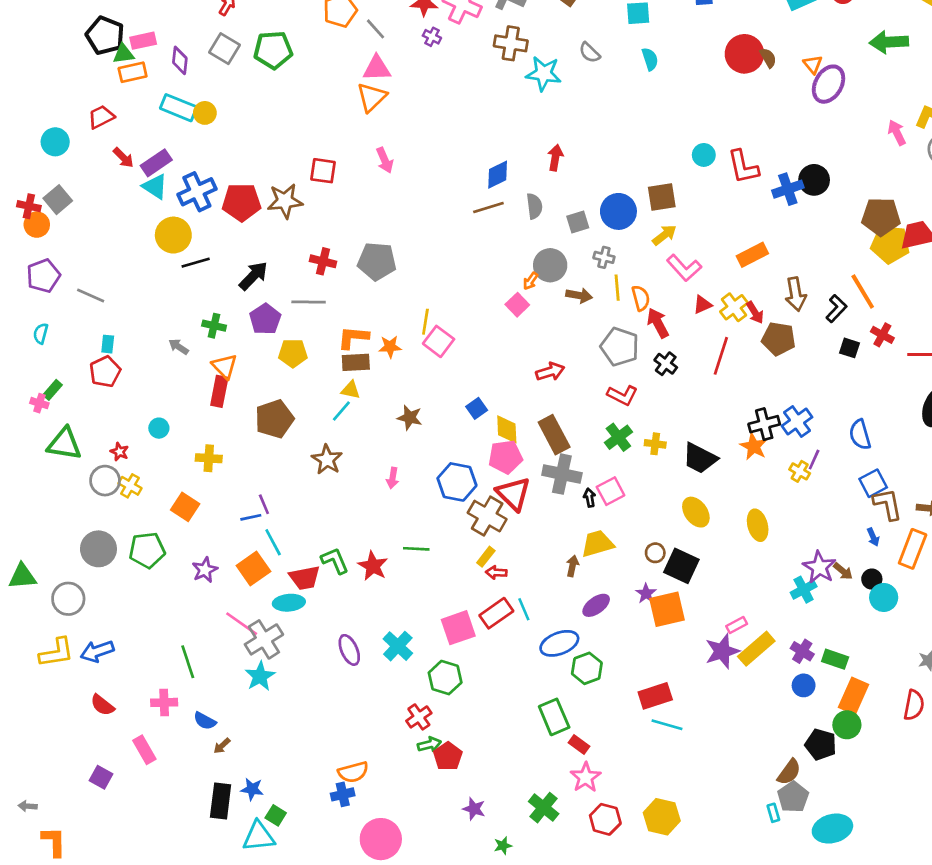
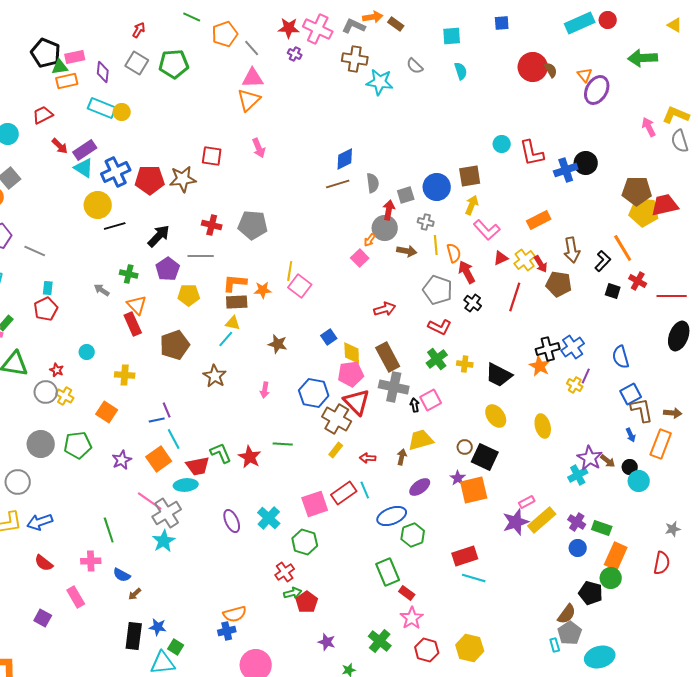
red arrow: (555, 158) -> (389, 210), moved
yellow arrow: (664, 235) -> (472, 205), turned -30
red rectangle: (219, 391) -> (133, 324), turned -35
red arrow: (496, 572) -> (368, 458), moved

